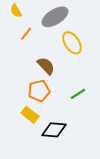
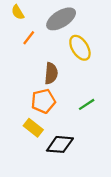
brown semicircle: (46, 66) -> (51, 73), turned 48

